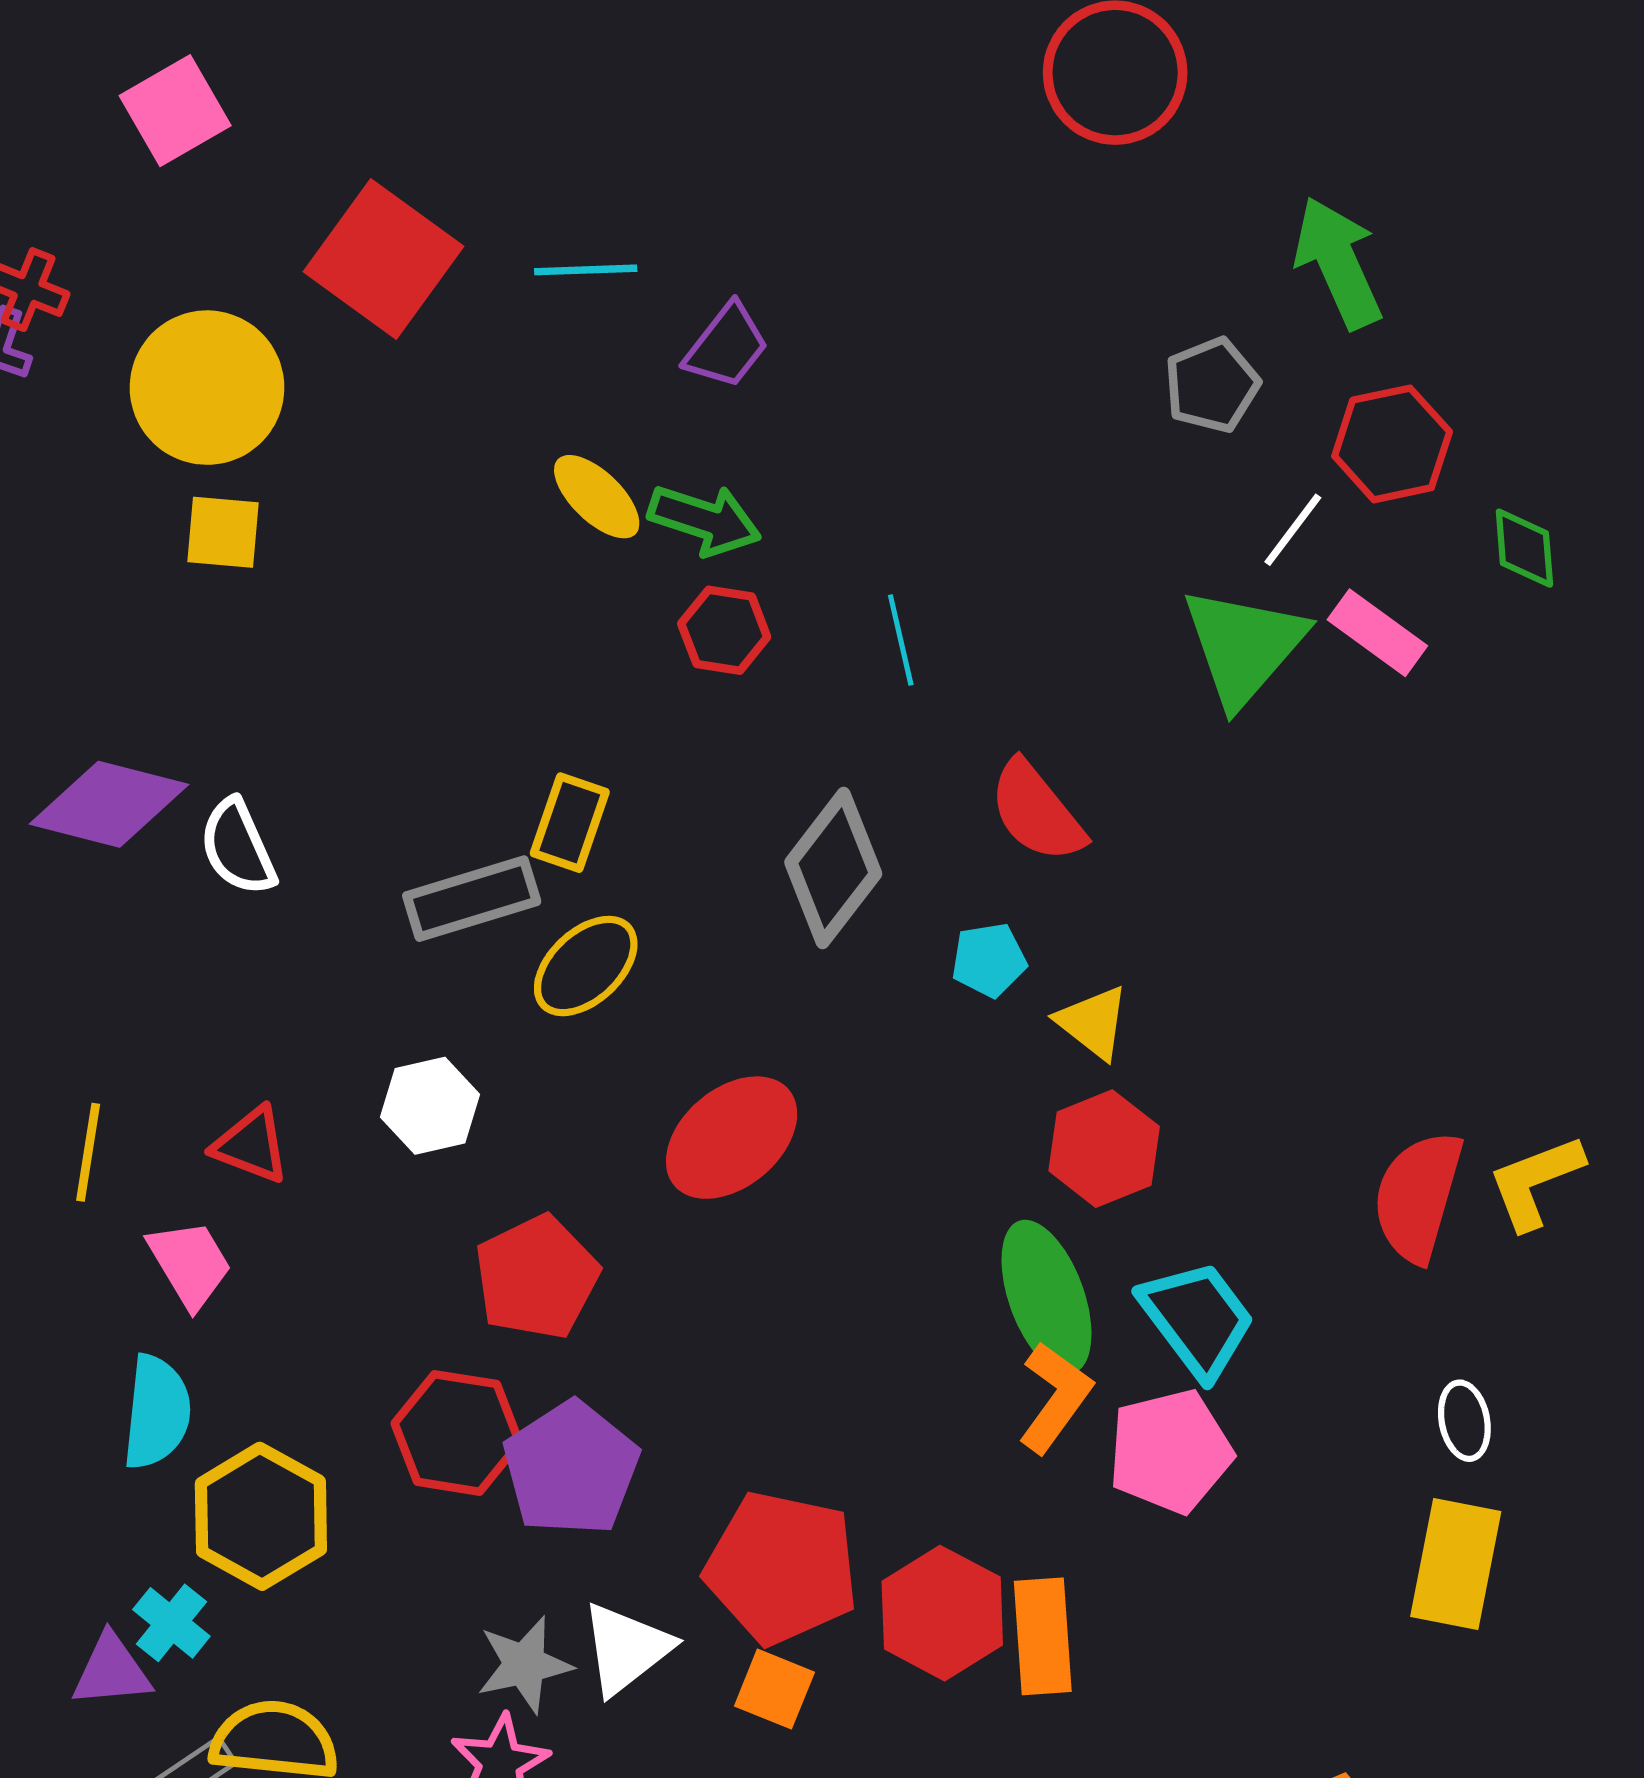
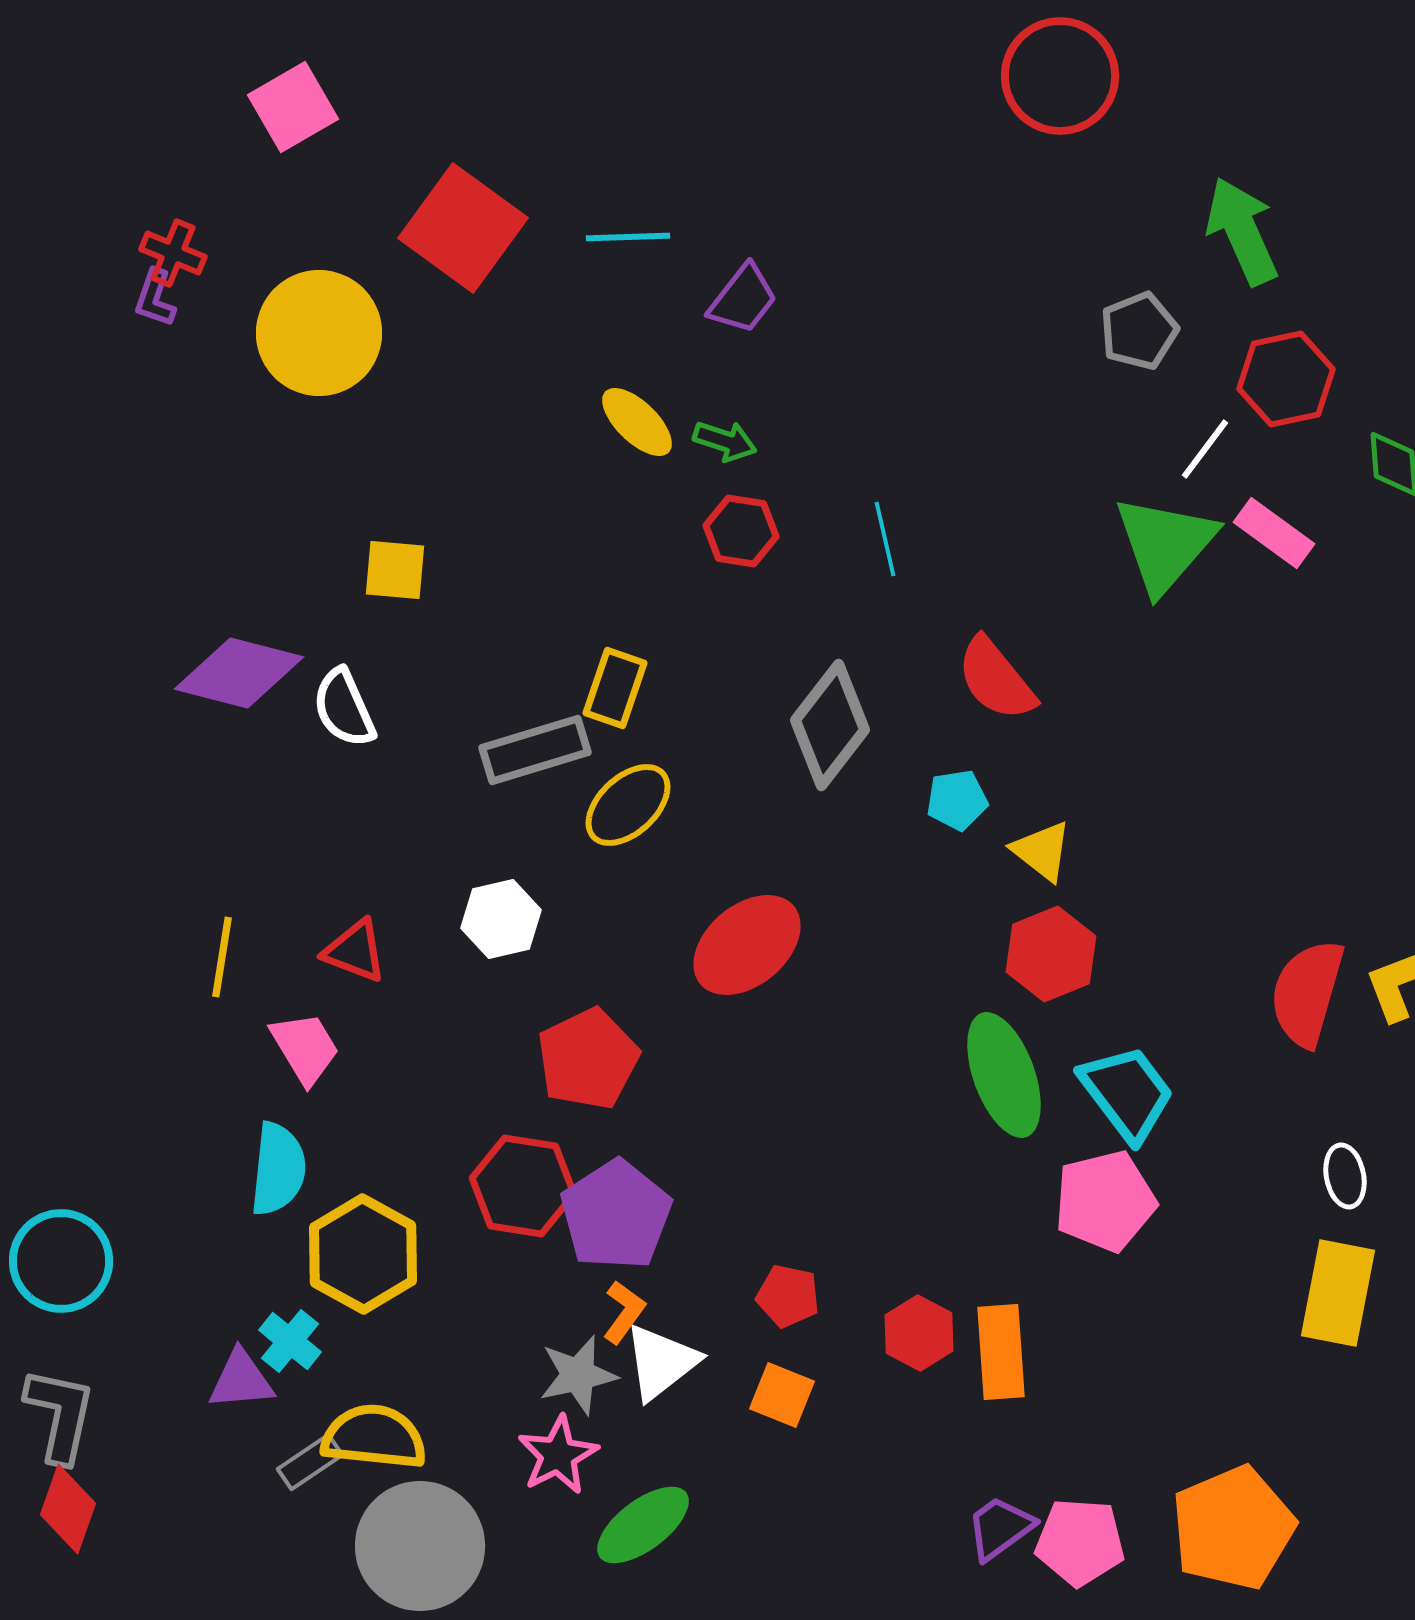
green arrow: (705, 520) -> (725, 441), size x0.7
yellow square: (223, 532) -> (395, 570), moved
orange L-shape: (1055, 1397) -> (624, 1312), moved, size x0.7
red pentagon: (782, 1568) -> (788, 1296), size x0.5
red hexagon: (942, 1613) -> (919, 1333), size x0.7

